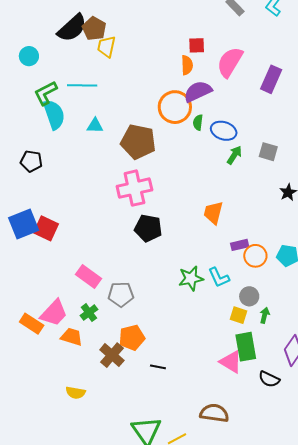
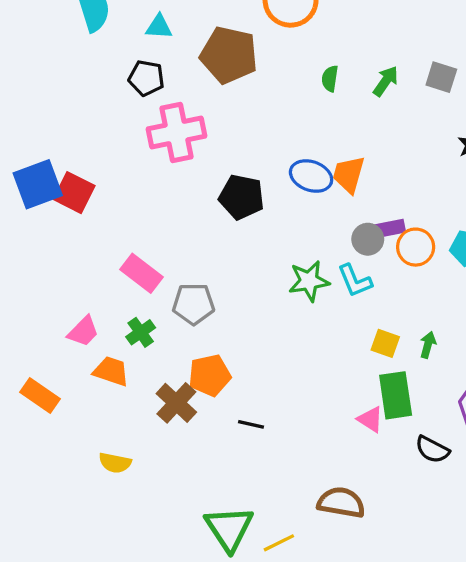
green semicircle: (198, 122) -> (330, 79), moved
blue ellipse: (224, 131) -> (311, 176), moved
black pentagon: (31, 161) -> (146, 78), moved
pink cross: (134, 188) -> (176, 132), moved
gray circle: (249, 296) -> (368, 239), moved
pink trapezoid: (54, 313) -> (83, 331), size x0.7
orange rectangle: (32, 324) -> (40, 395), moved
pink triangle: (231, 362) -> (370, 419), size x0.7

